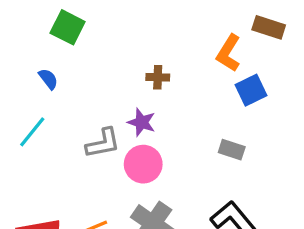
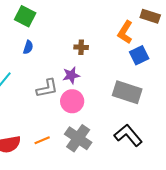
blue semicircle: (48, 79) -> (28, 47), moved, turned 56
purple star: (142, 122) -> (71, 75), turned -30
gray rectangle: (232, 150) -> (127, 92), size x1.8

